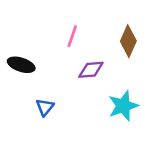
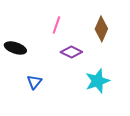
purple diamond: (91, 70) -> (71, 52), turned 30

